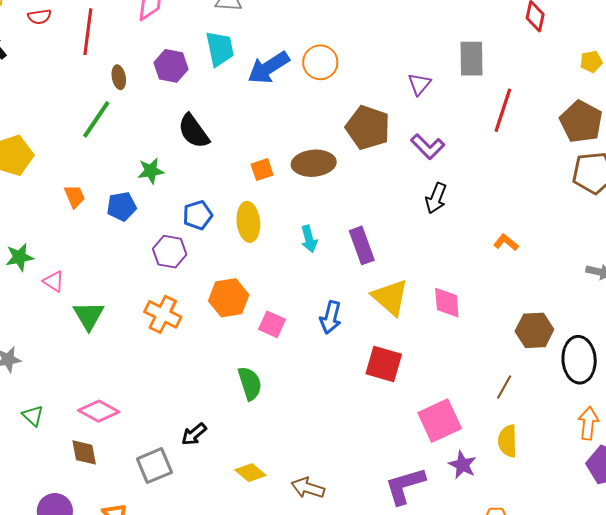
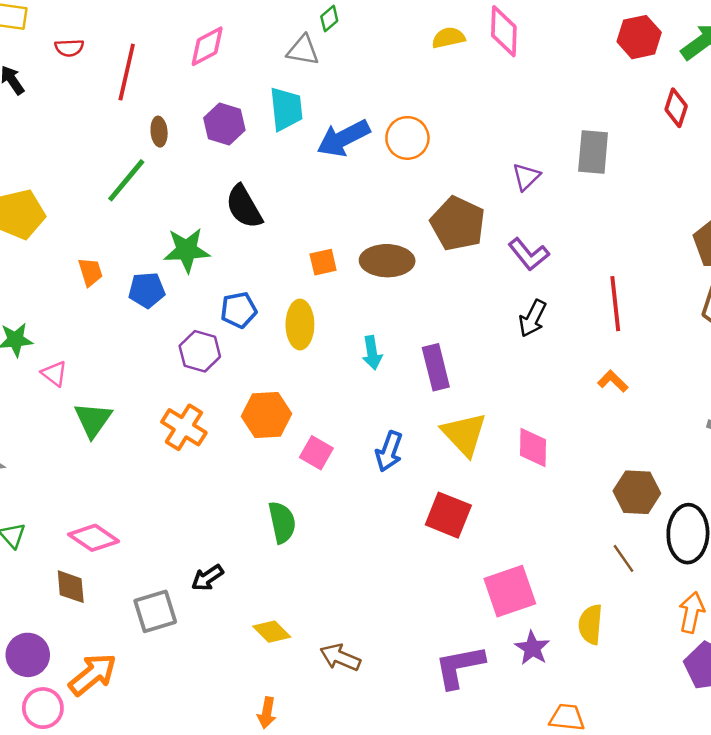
red line: (503, 110) -> (615, 304), moved, turned -30
green star: (151, 171) -> (187, 250), size x1.4
brown line: (504, 387) -> (624, 558), moved, turned -70

